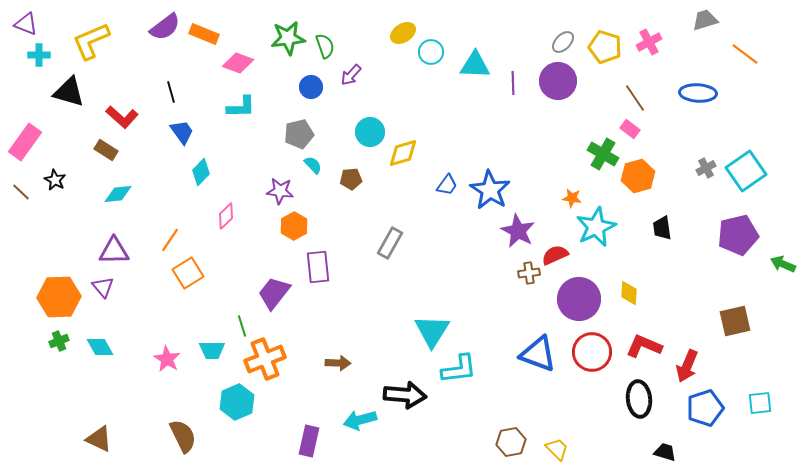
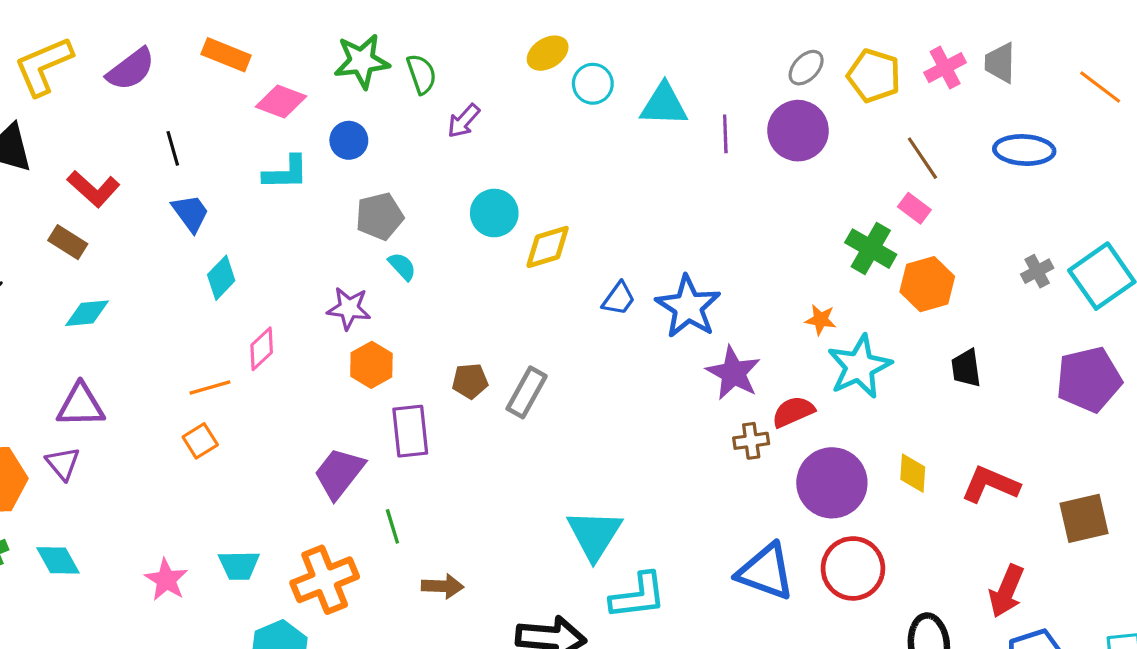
gray trapezoid: (705, 20) -> (1000, 63), moved, turned -72
purple semicircle: (165, 27) -> (131, 69), moved
blue circle: (311, 87) -> (349, 140), moved
brown pentagon: (351, 179) -> (470, 381), moved
orange line: (170, 240) -> (210, 388), moved, turned 40
orange square: (188, 273) -> (200, 441), size x0.7
green line: (242, 326) -> (392, 526), moved
red L-shape: (644, 346) -> (990, 484), moved

